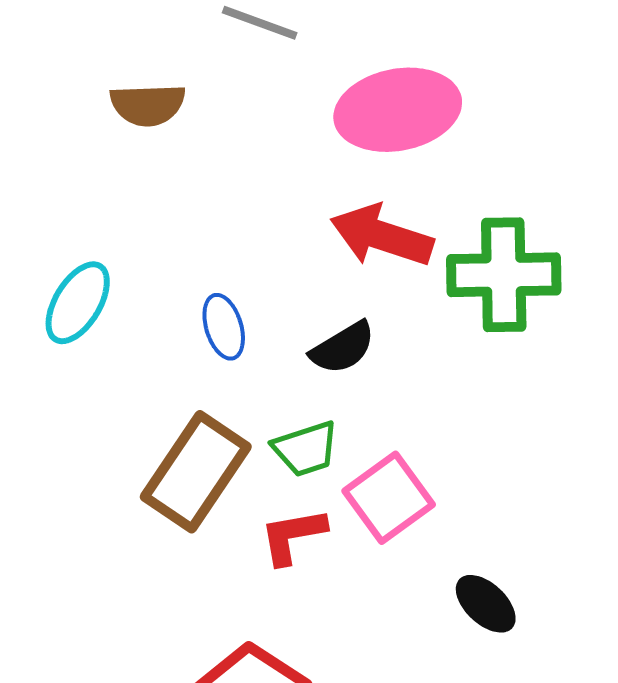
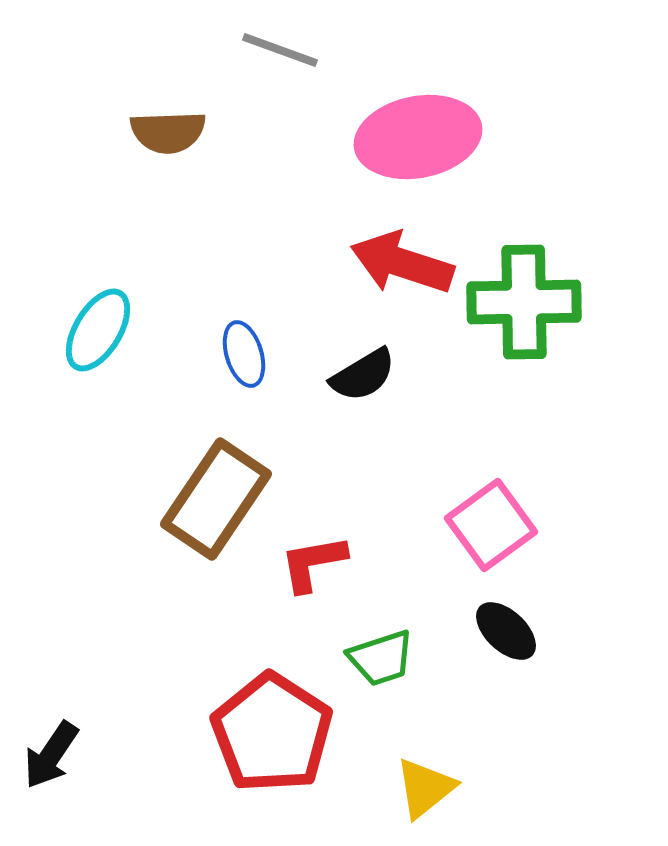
green trapezoid: (306, 449) -> (381, 658), moved
pink square: (389, 498) -> (491, 525), moved

